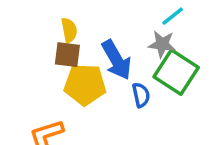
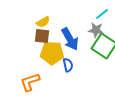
yellow semicircle: (69, 30) -> (43, 22), turned 72
blue semicircle: (141, 95) -> (68, 65), moved

